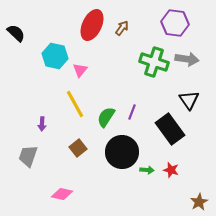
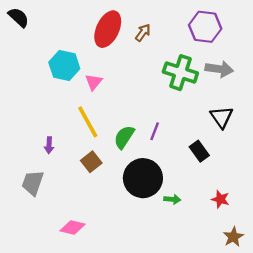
black semicircle: (16, 33) -> (19, 17), moved
black rectangle: (170, 129) -> (199, 151), size x0.6
brown square: (78, 148) -> (91, 162), moved
red star: (171, 170) -> (220, 199), moved

